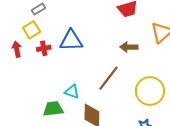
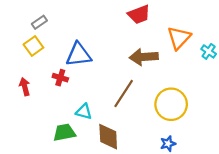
brown arrow: (129, 47) -> (144, 57), size x1.4
red cross: (44, 48) -> (60, 78), moved, turned 32
red arrow: (17, 49) -> (25, 87), moved

